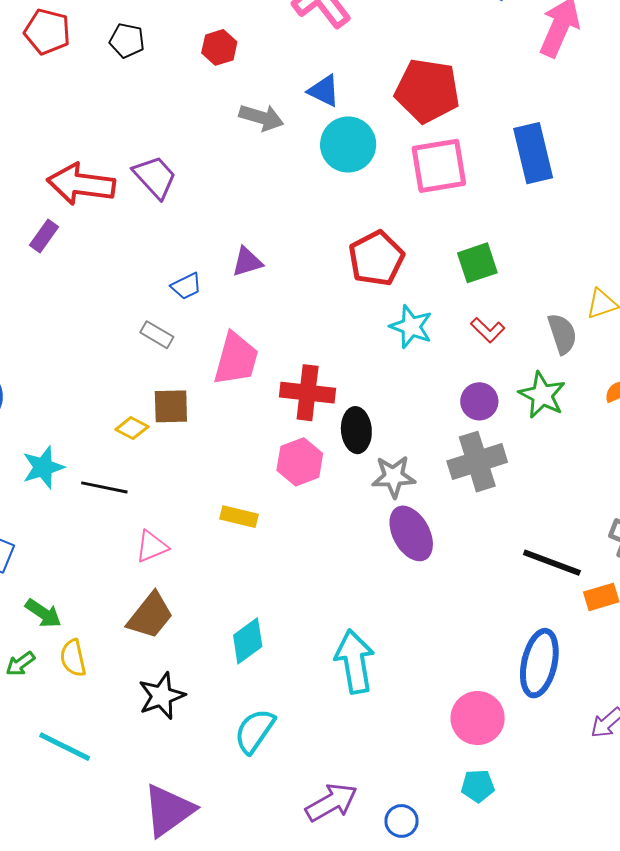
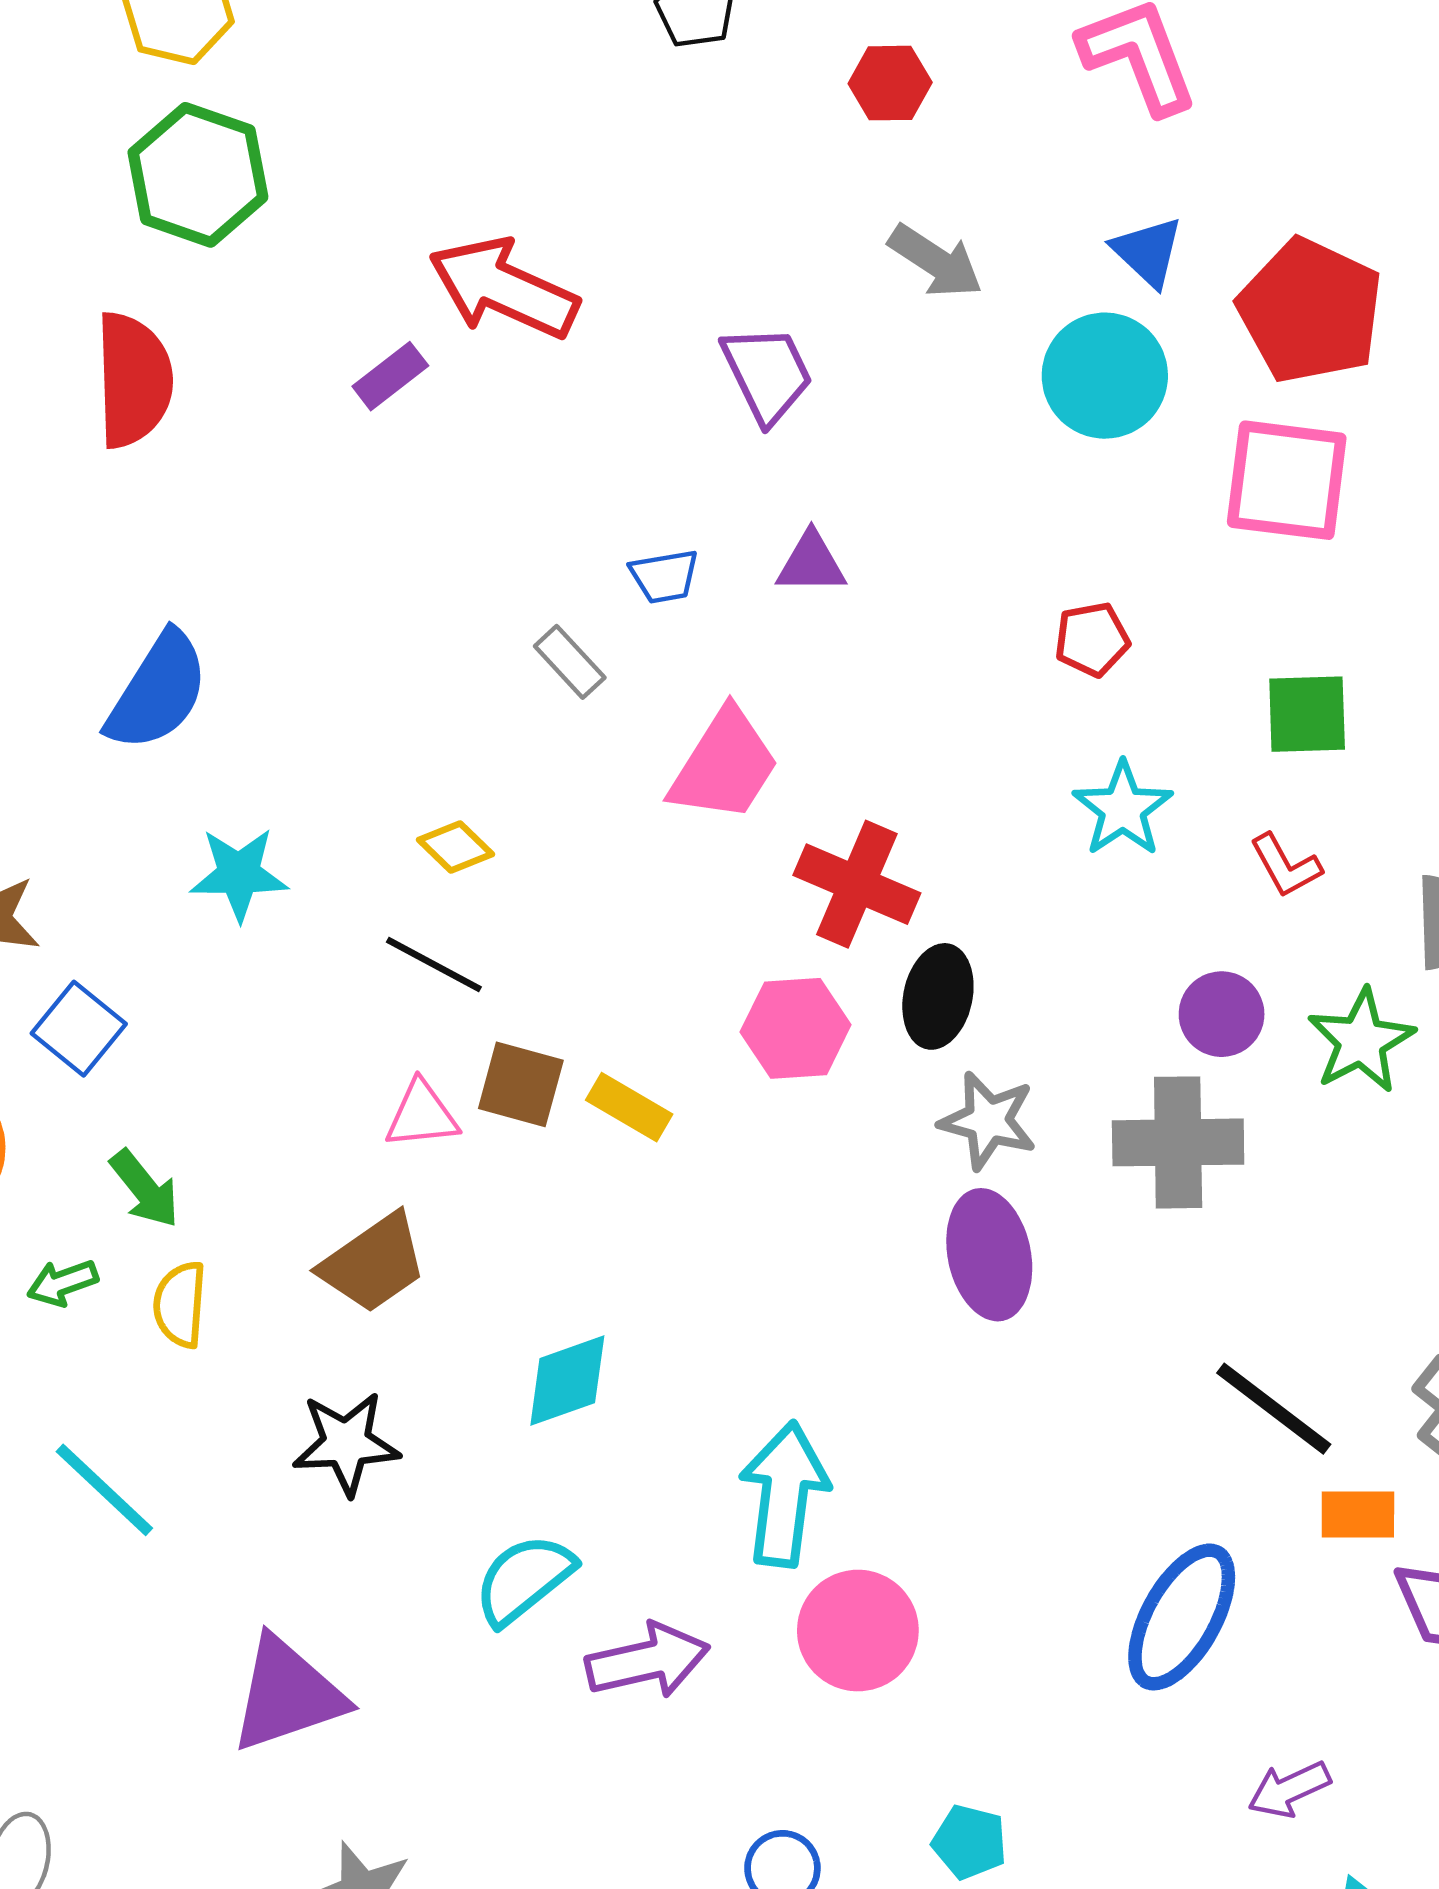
blue triangle: (324, 91) -> (1148, 252), moved
purple trapezoid: (155, 177) -> (767, 374), moved
red pentagon: (376, 258) -> (1092, 639), size x0.6
brown square: (171, 406) -> (521, 1084), moved
black line: (104, 487) -> (434, 965), moved
pink circle: (478, 718) -> (858, 1631), moved
purple arrow: (331, 802) -> (648, 1661), moved

